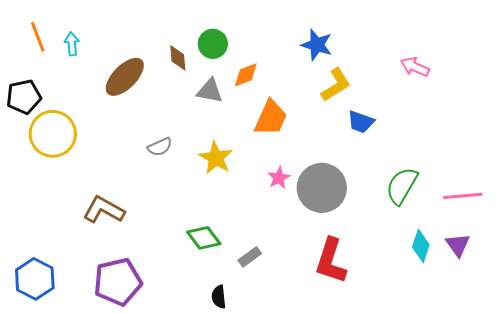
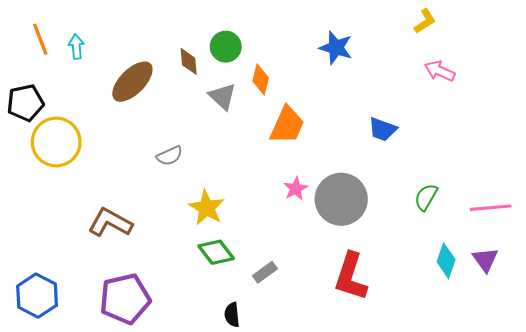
orange diamond: (246, 75) -> (261, 79), turned -56
yellow L-shape: (336, 85) -> (425, 21), moved, size x0.7
gray triangle: (210, 91) -> (223, 96), turned 32
yellow star: (216, 158) -> (207, 208), moved
green semicircle: (402, 186) -> (426, 197), size x0.7

